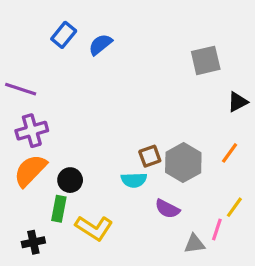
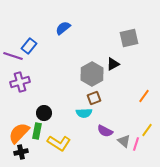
blue rectangle: (64, 35) -> (29, 46), moved
black triangle: (238, 102) -> (113, 64), moved
gray hexagon: (183, 163) -> (92, 74), moved
orange semicircle: (30, 170) -> (19, 133), moved
gray triangle: (194, 244) -> (124, 141), moved, turned 48

